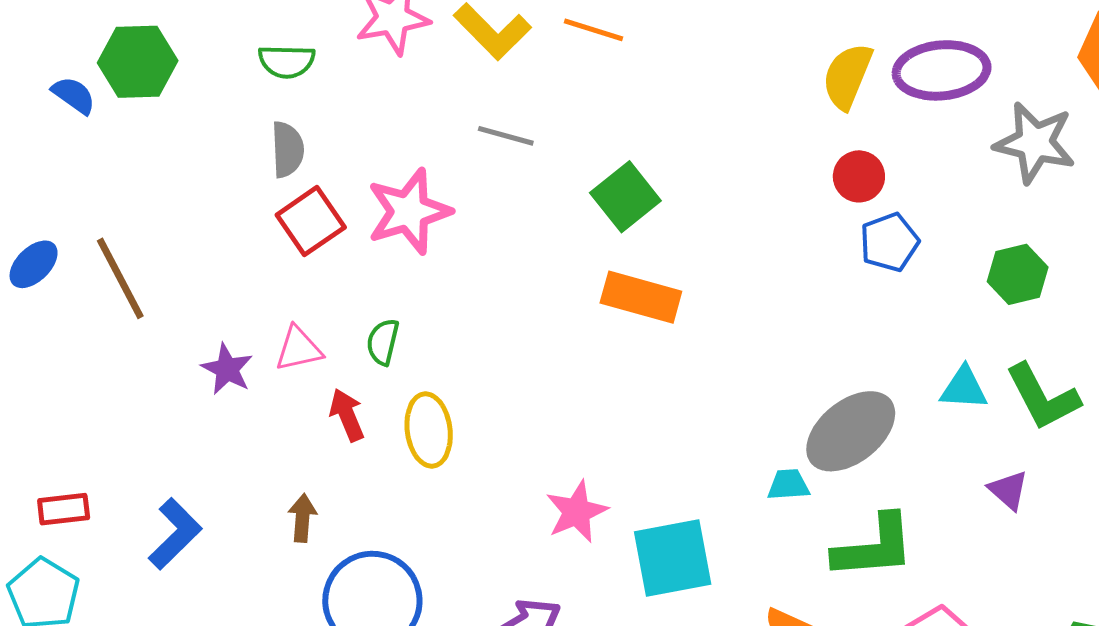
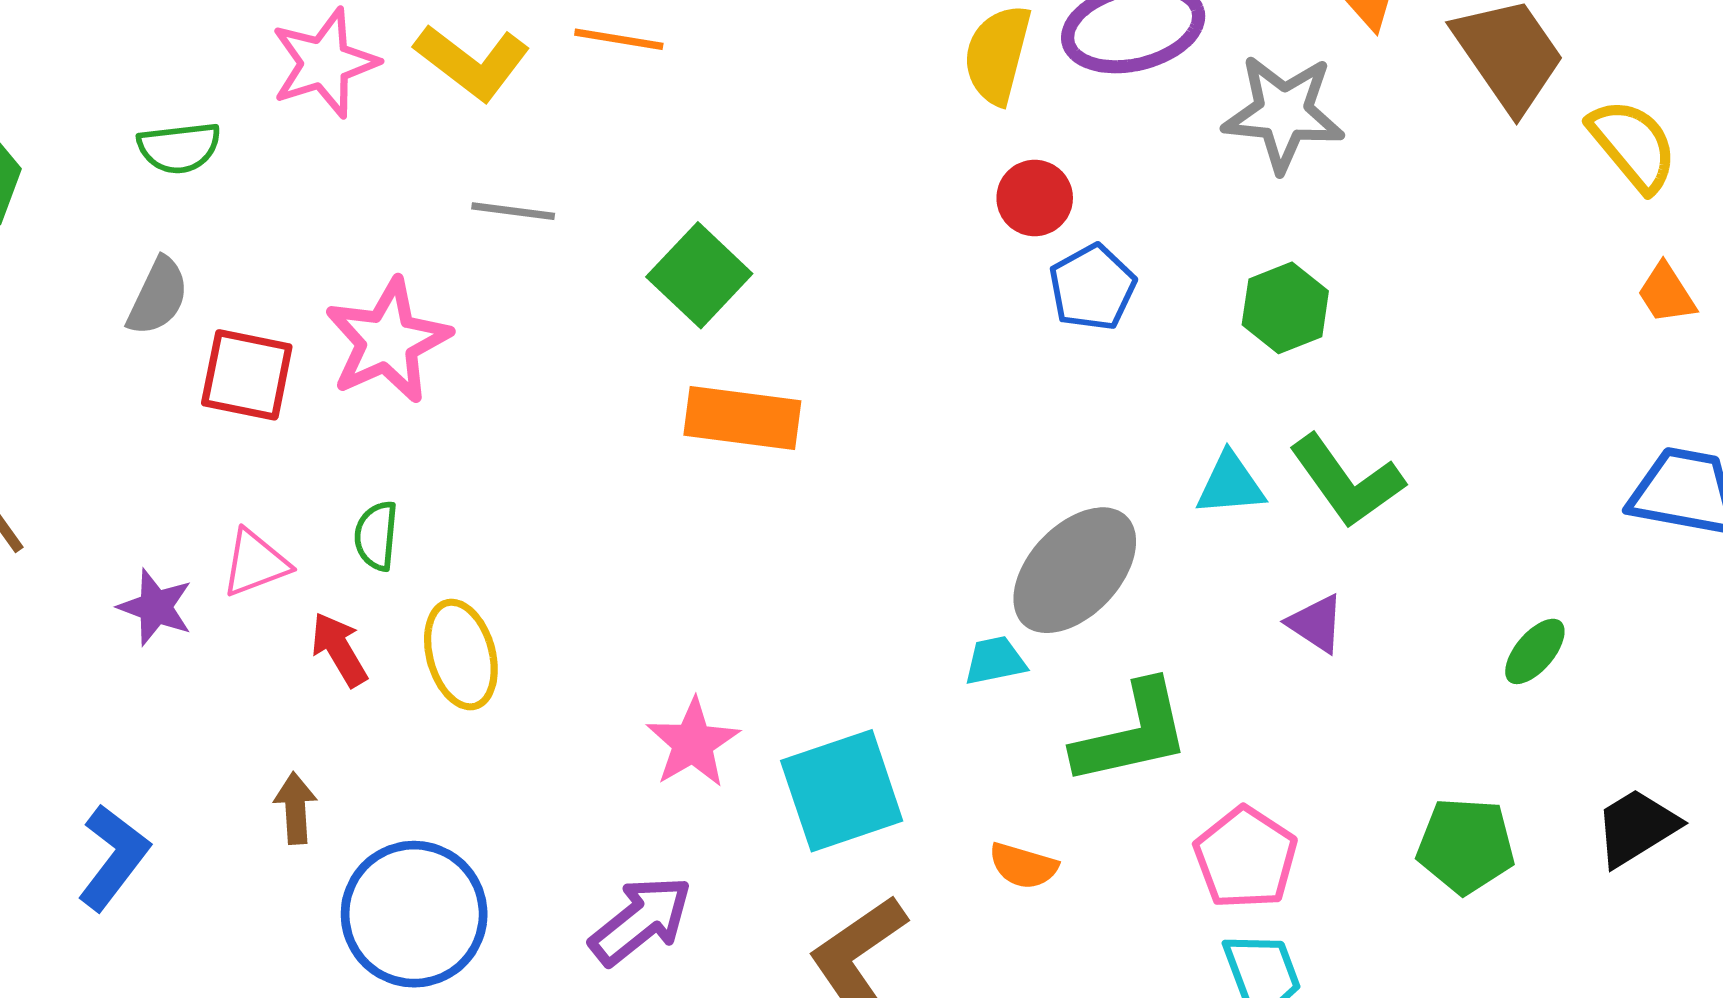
gray semicircle: (287, 149) -> (158, 296), moved, turned 36
red square: (311, 221) -> (247, 375), turned -36

